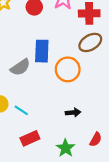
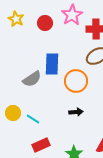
black arrow: (73, 113) -> (76, 112), moved

